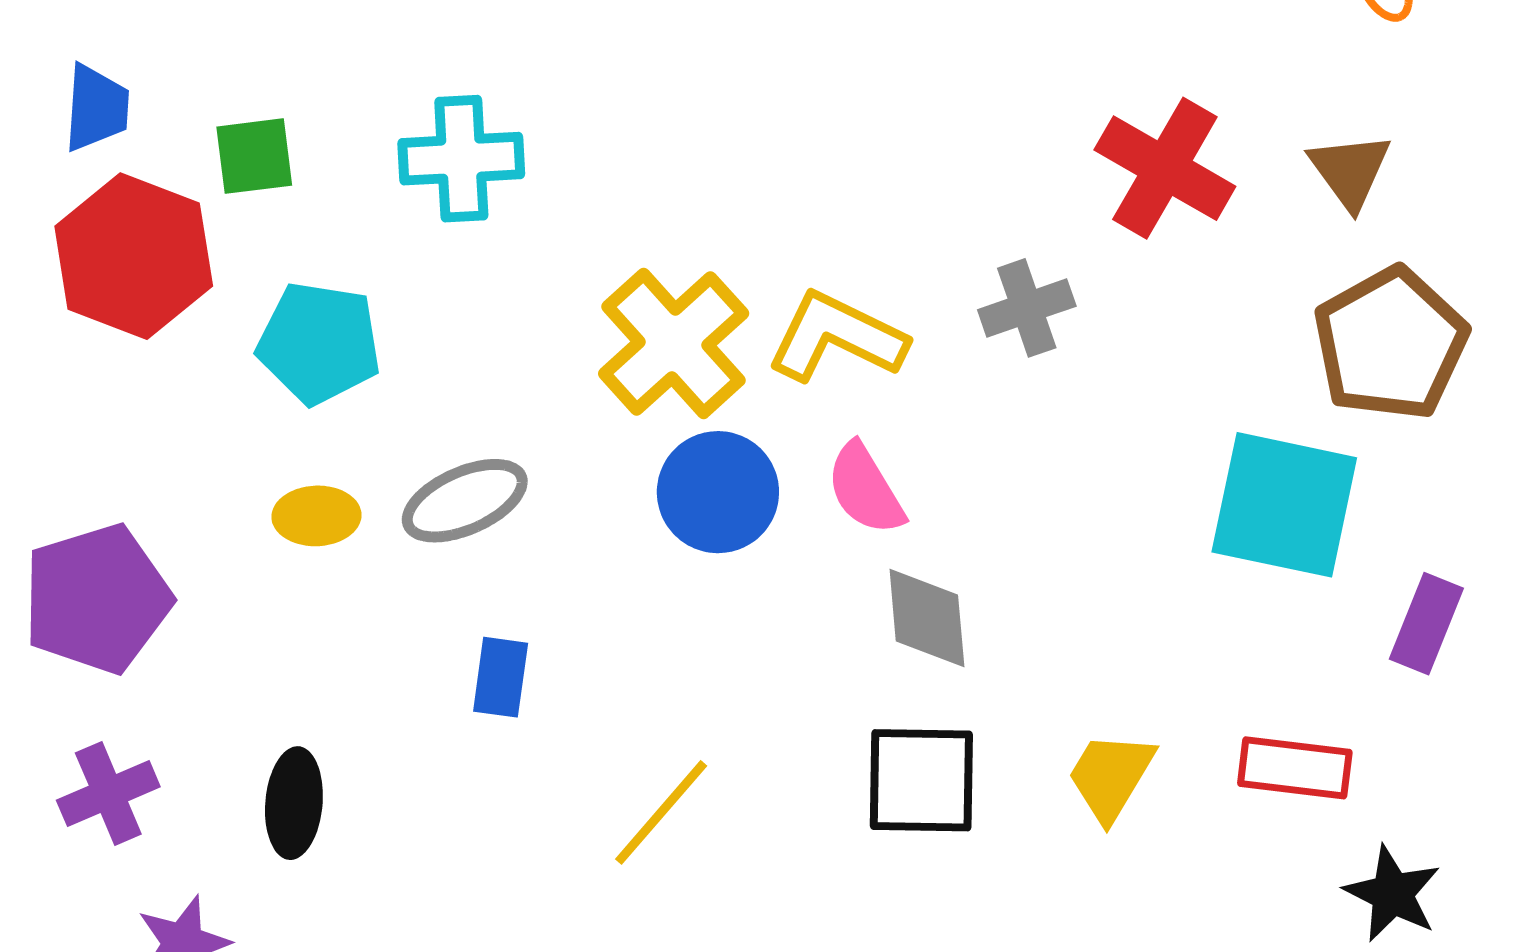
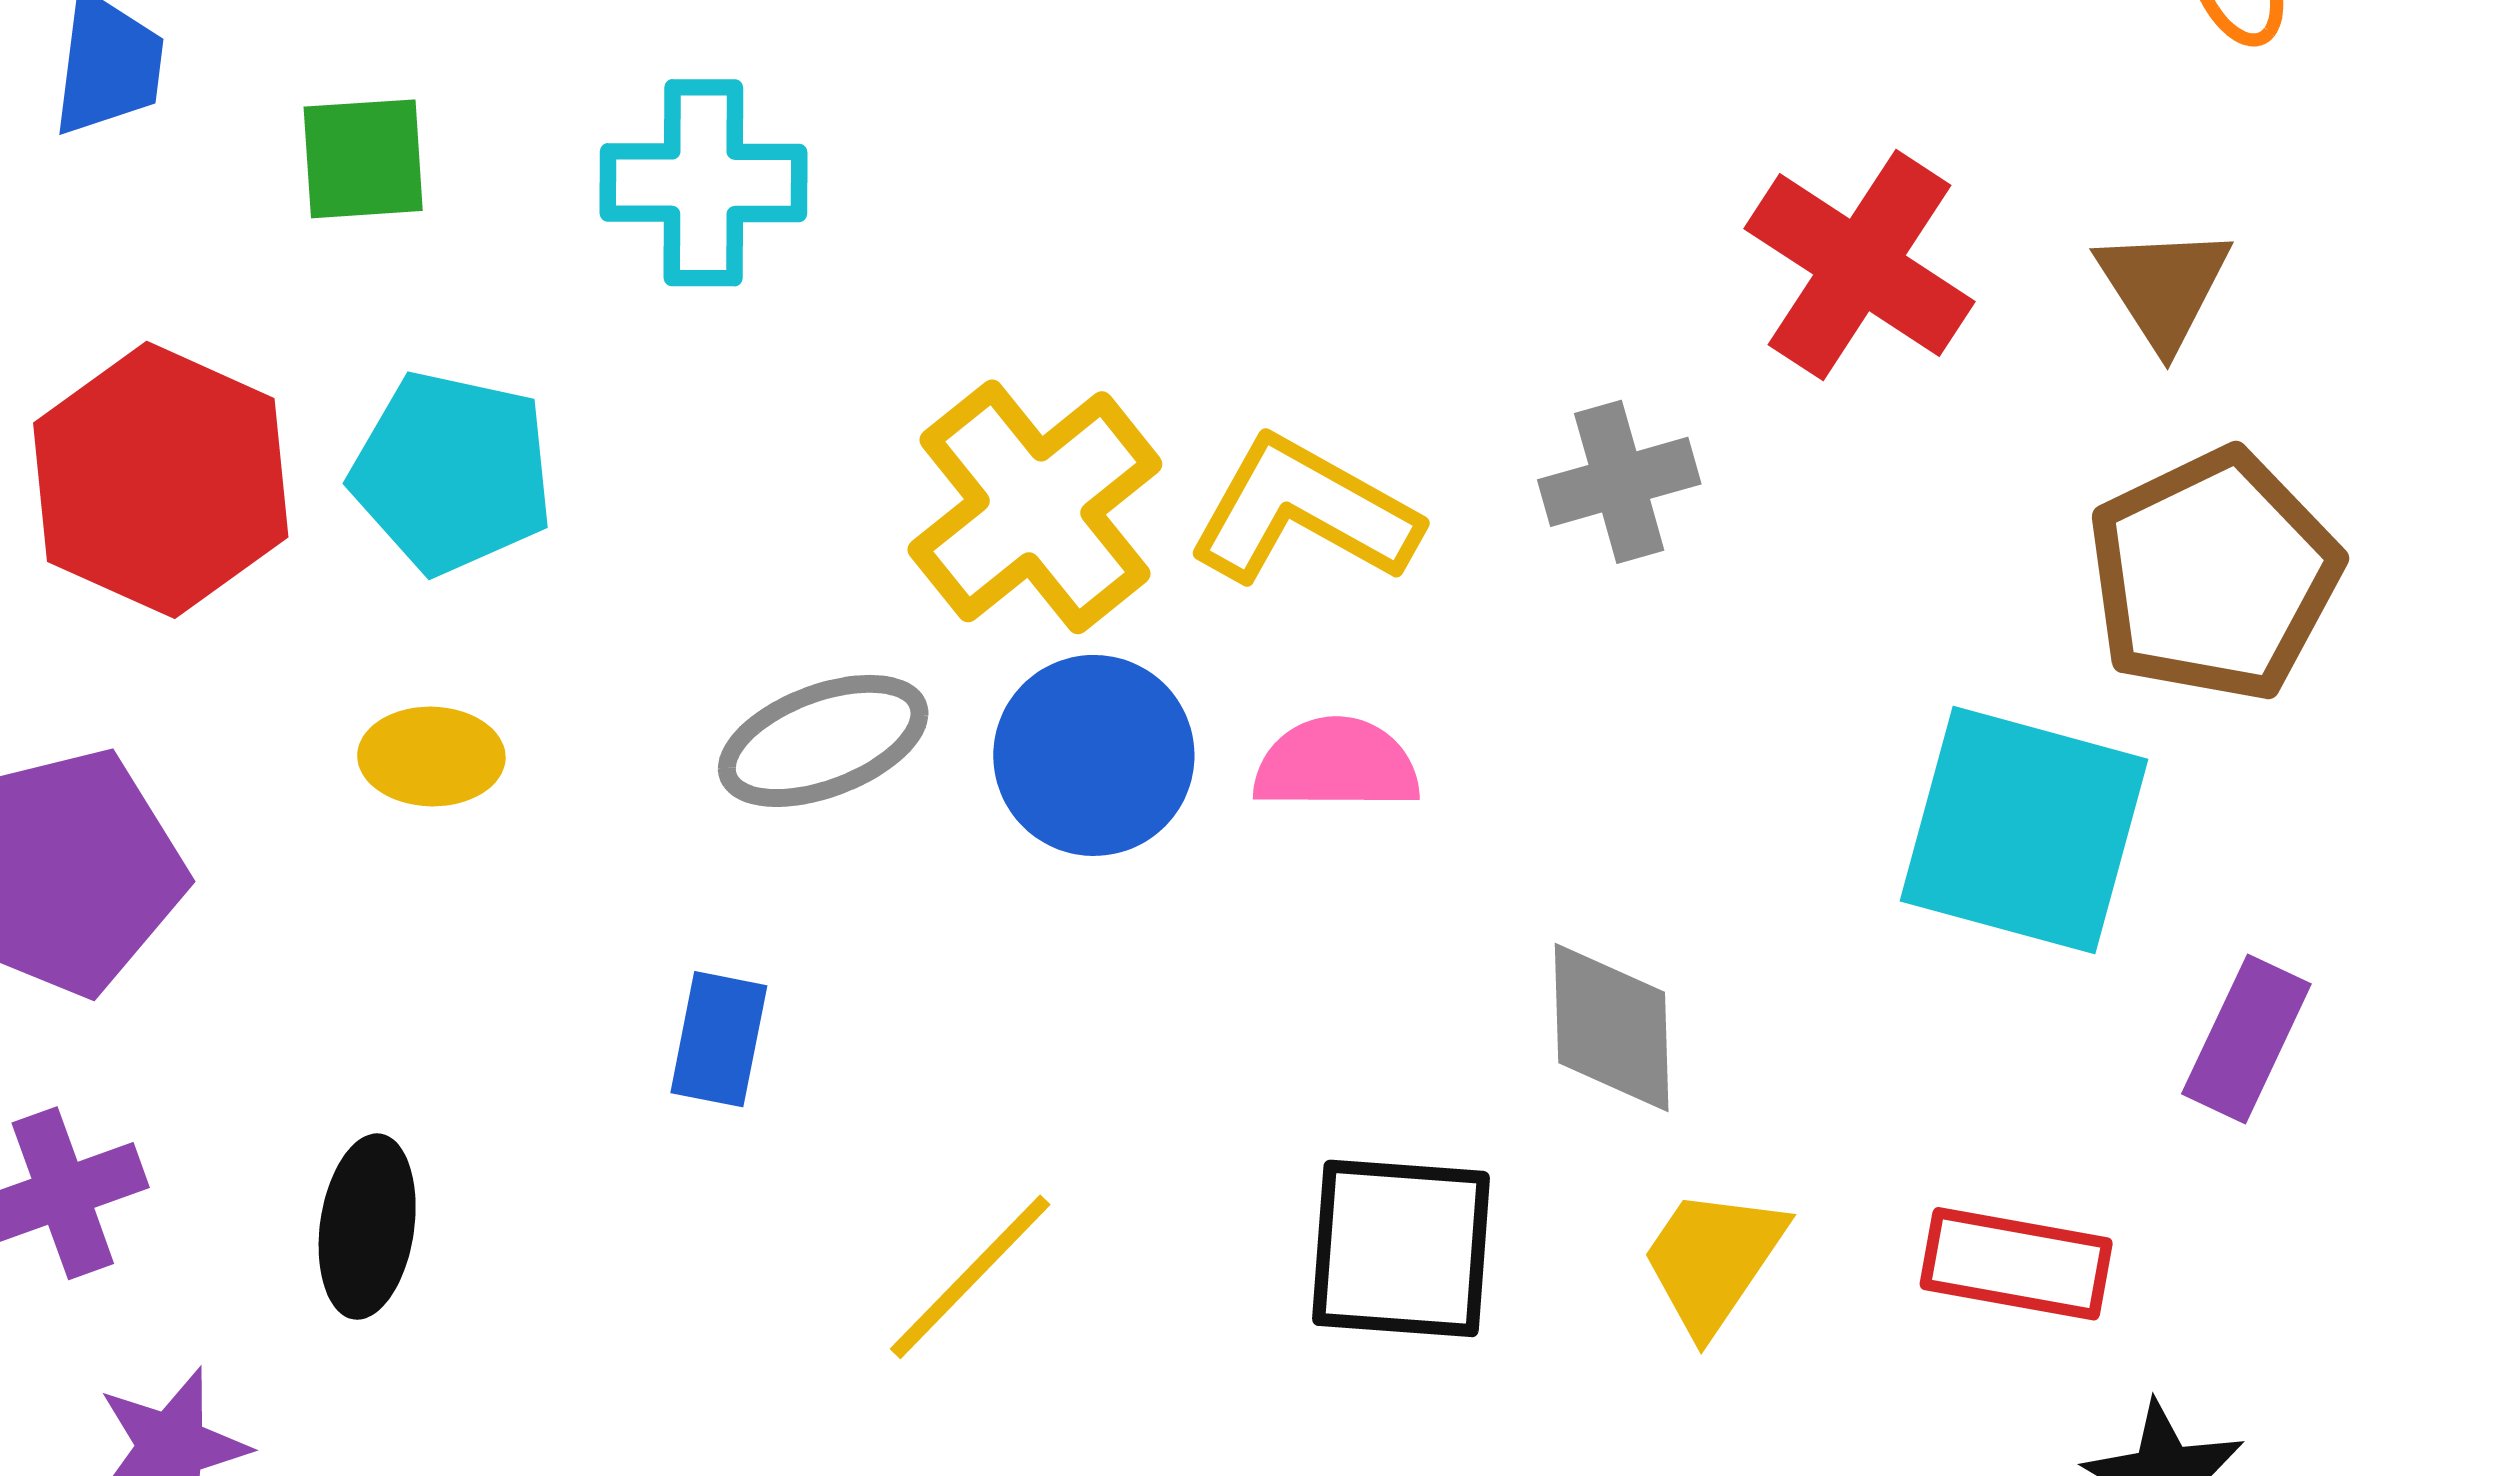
red hexagon: (134, 256) -> (161, 480), moved
pink semicircle: (865, 489) -> (1336, 764), turned 118
gray ellipse: (465, 501) -> (823, 741), moved
gray diamond: (927, 618) -> (1612, 1028), moved

